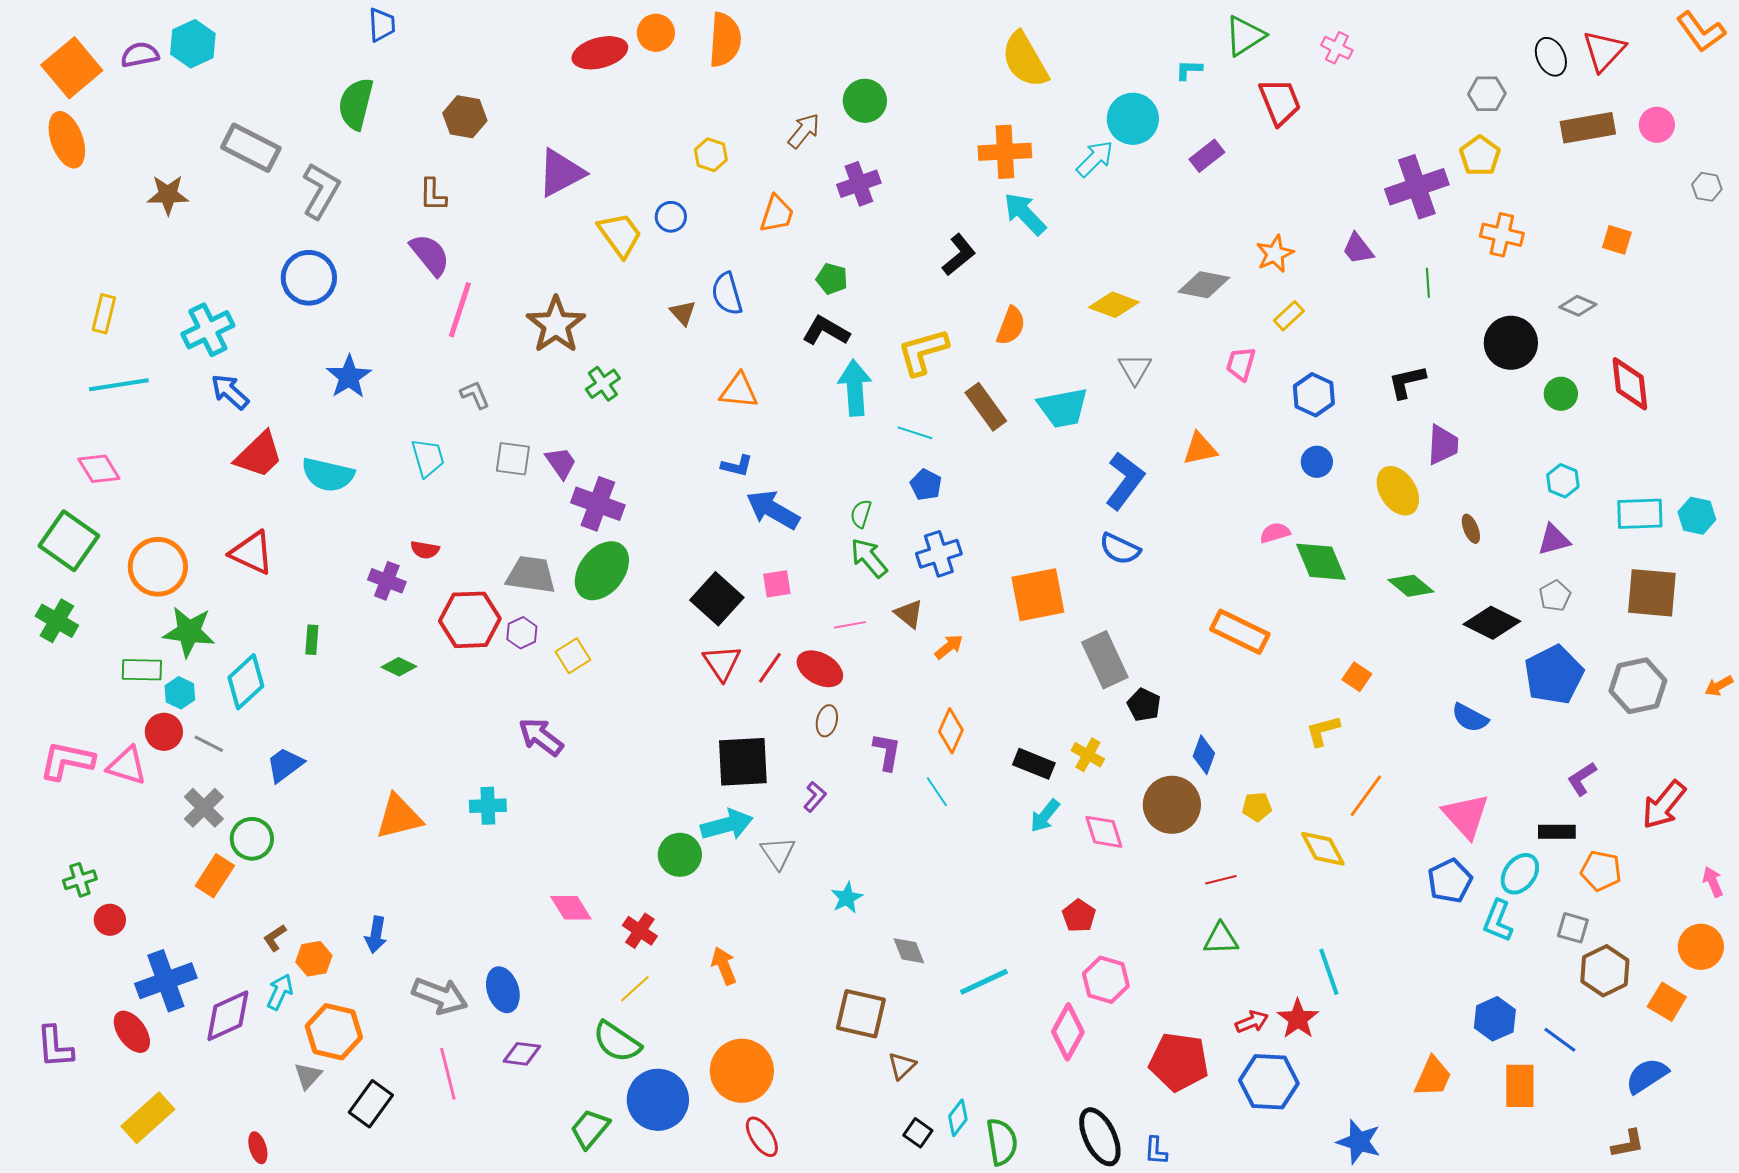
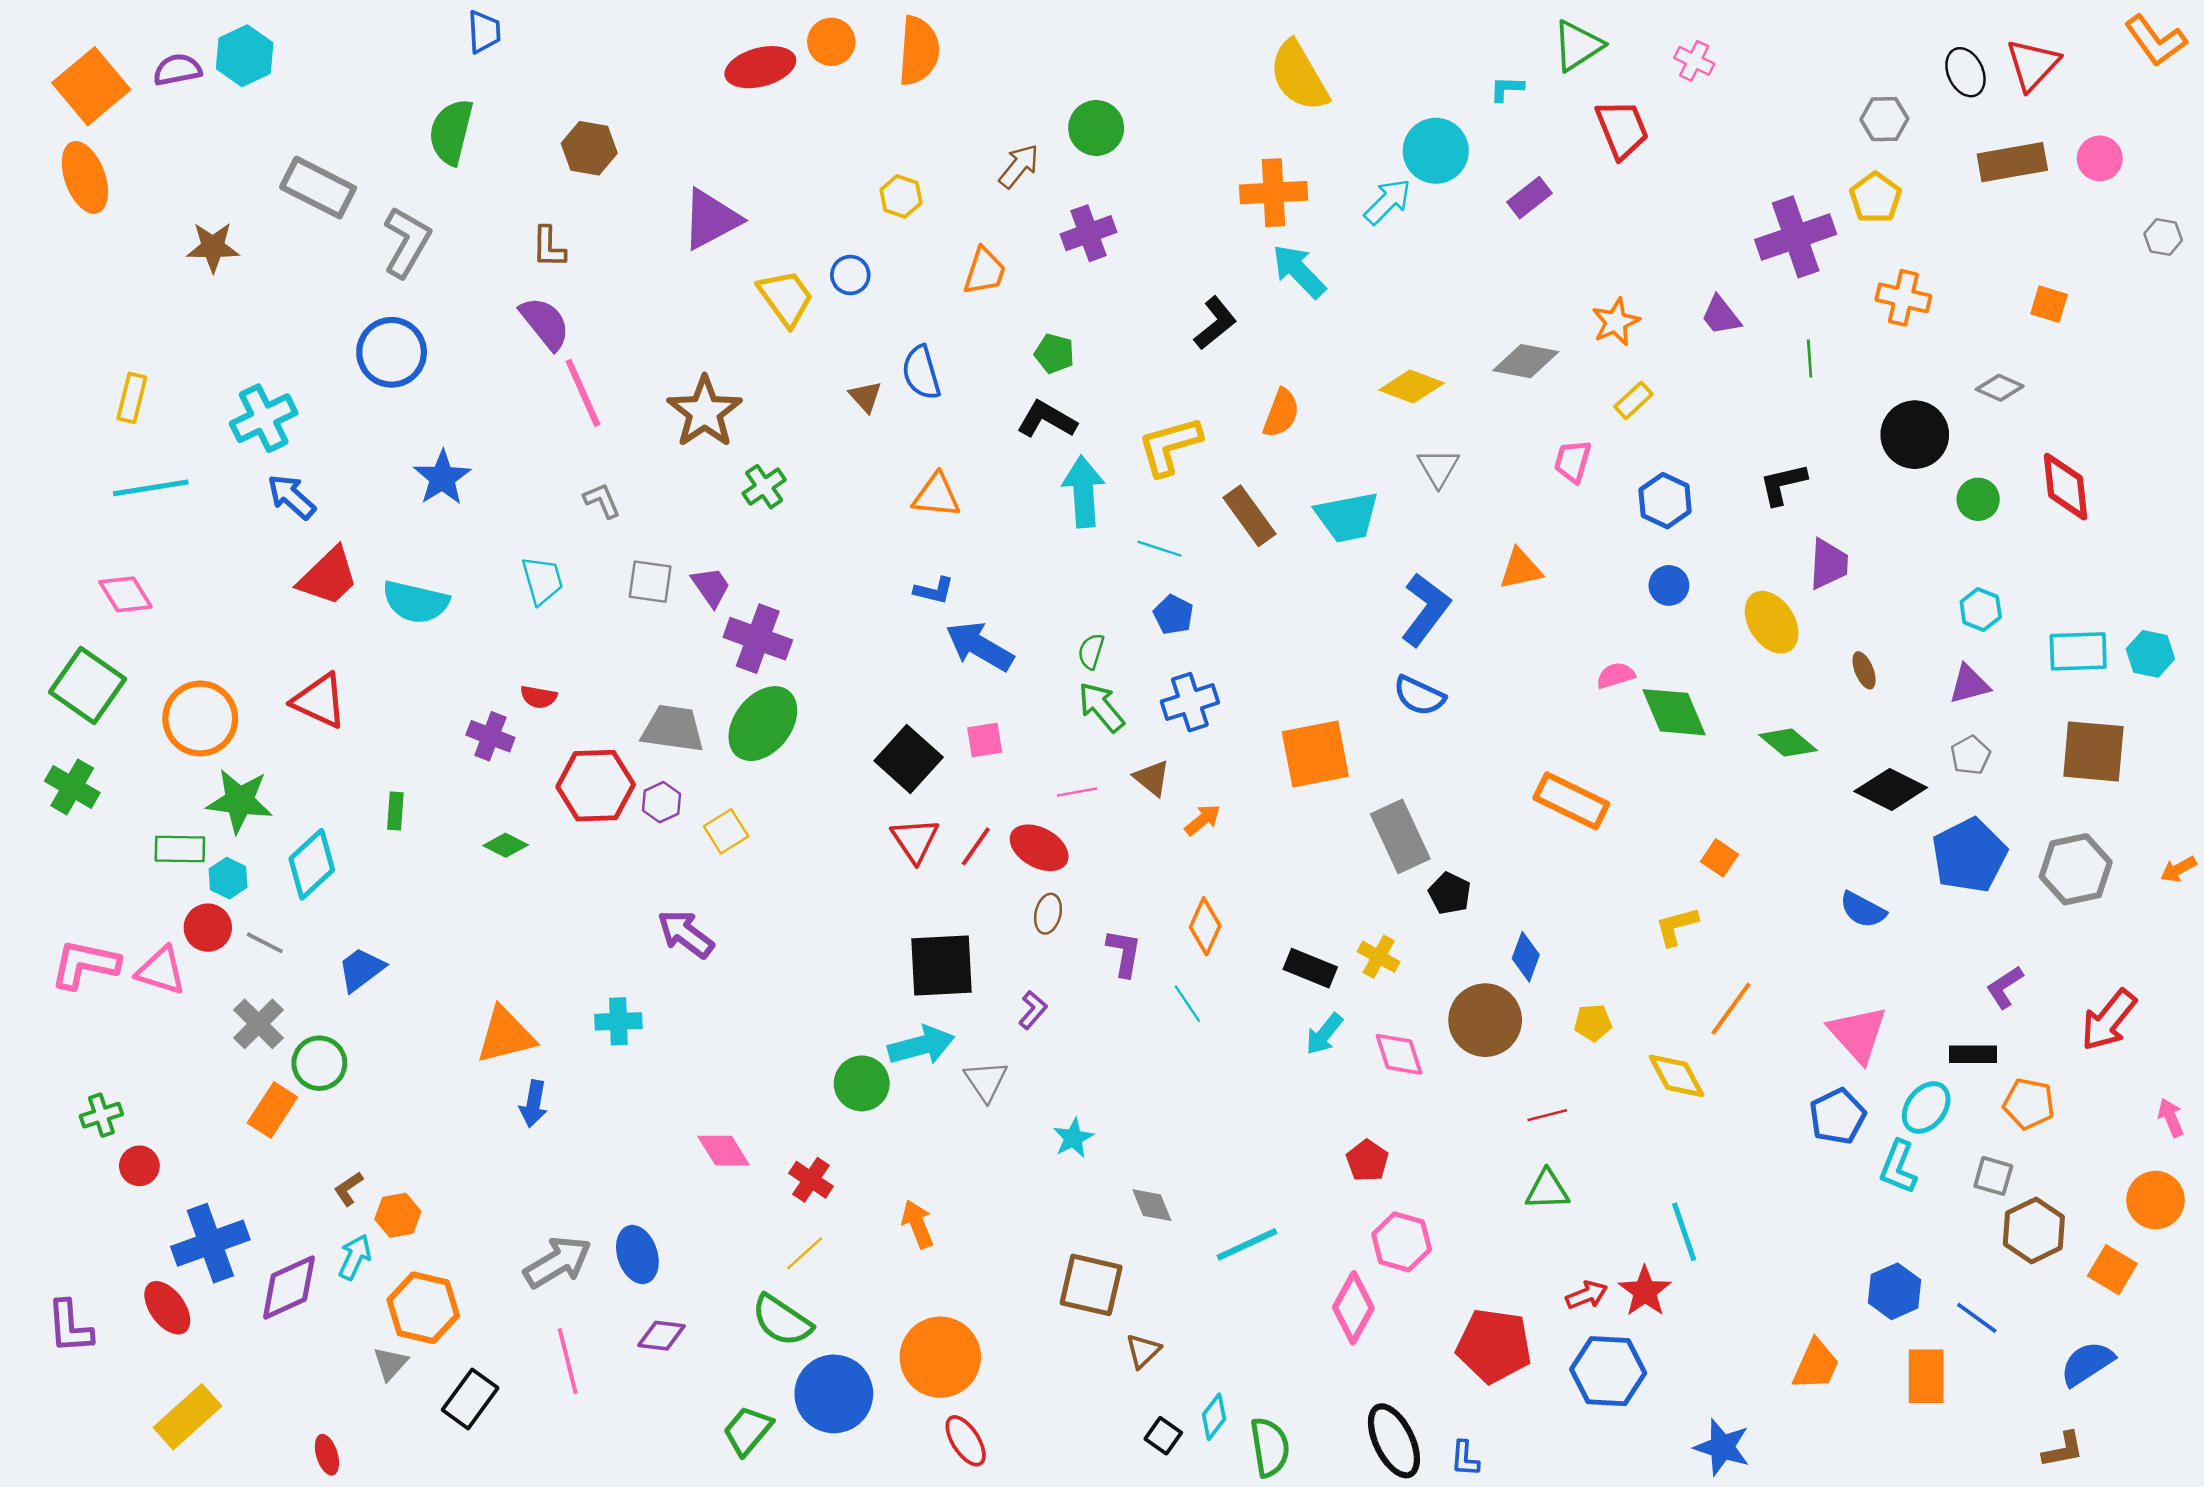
pink line: (460, 310) -> (583, 393), turned -42
blue arrow: (376, 935) -> (533, 1104), moved
gray arrow: (440, 996) -> (558, 1262), turned -52

